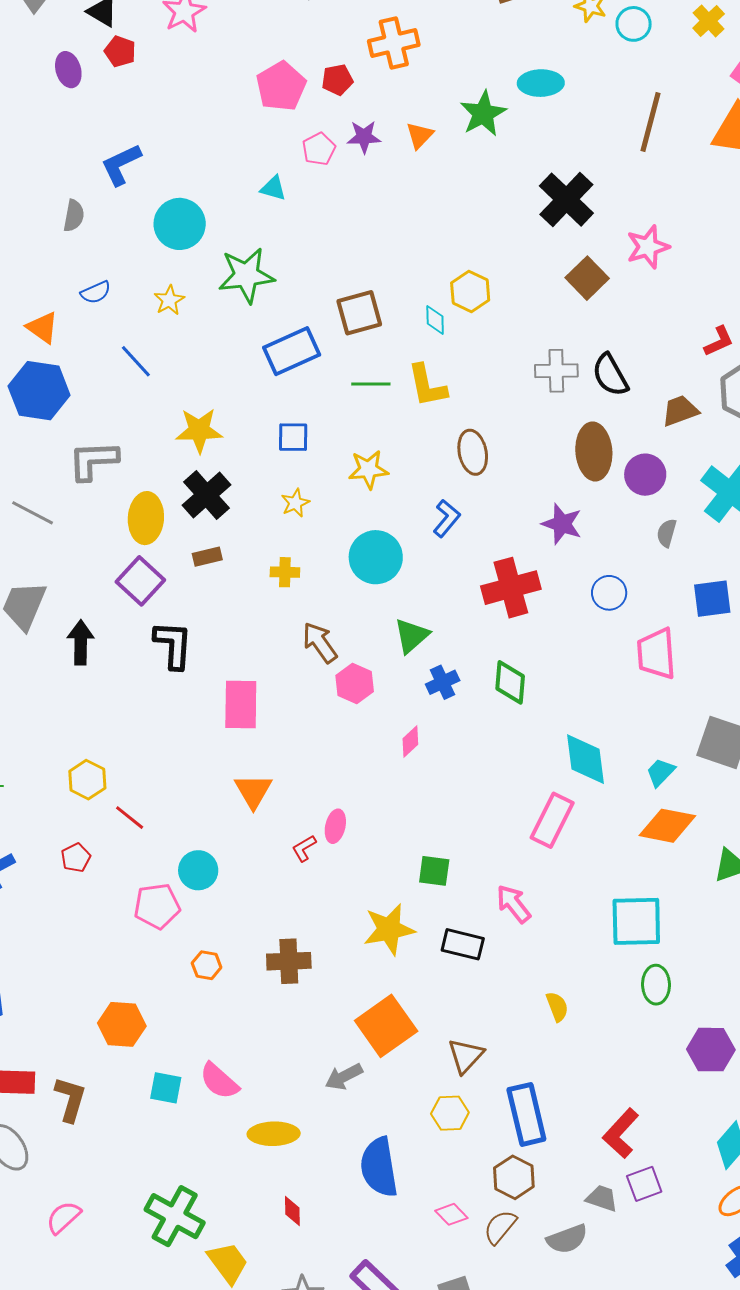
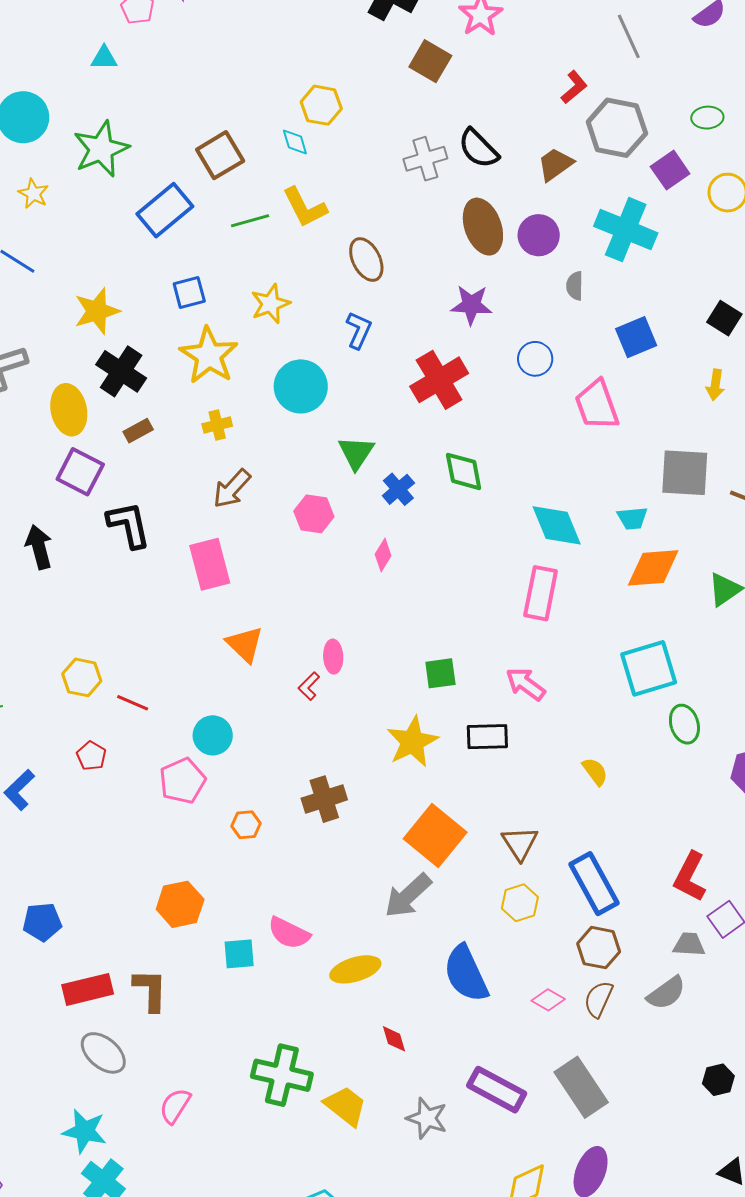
yellow star: (295, 503) -> (209, 356), size x2.0
brown arrow: (320, 642) -> (232, 489), moved, turned -87
cyan trapezoid: (660, 772) -> (632, 518), turned -124
gray arrow: (344, 1077) -> (408, 896), size x1.4

